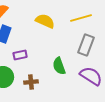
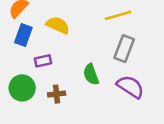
yellow semicircle: (45, 21) -> (58, 25), moved

